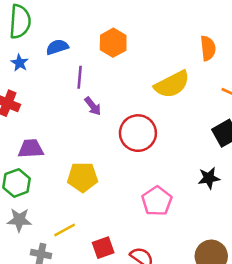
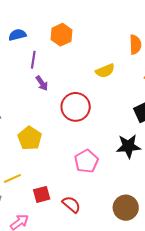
yellow semicircle: (172, 84) -> (105, 71), size x0.7
yellow pentagon: (83, 177) -> (30, 138), turned 30
black star: (209, 178) -> (128, 146), size x1.4

